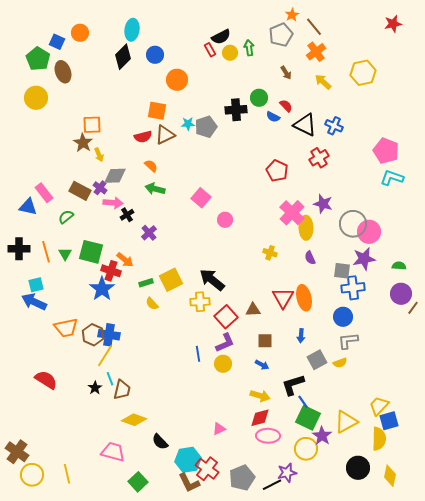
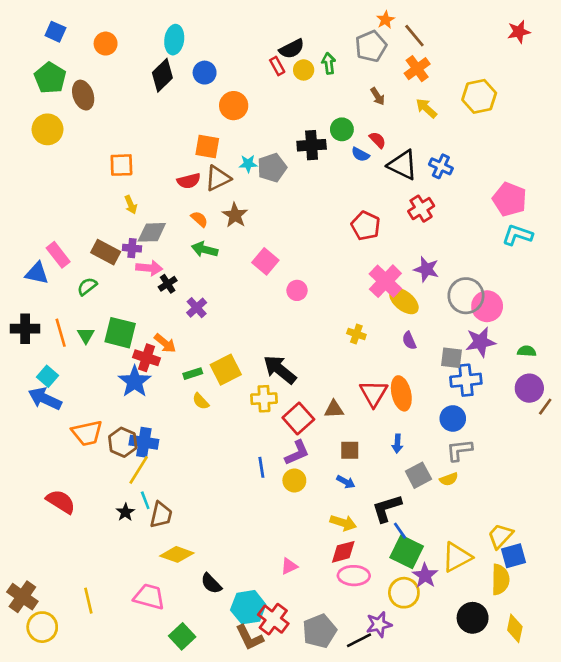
blue square: (57, 42) -> (55, 32), moved
brown star: (83, 143) -> (235, 215), moved
purple cross: (100, 188) -> (132, 248), turned -32
yellow ellipse: (306, 228) -> (404, 301), turned -50
cyan square: (36, 285) -> (48, 376), turned -35
yellow line: (67, 474) -> (88, 601), moved

